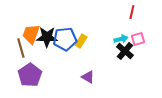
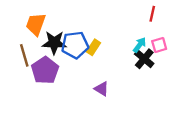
orange trapezoid: (31, 34) -> (36, 24), moved
cyan arrow: (121, 39) -> (140, 45), turned -40
purple pentagon: (30, 75) -> (45, 70), moved

